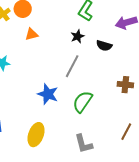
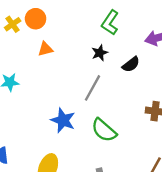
black semicircle: (104, 46) -> (131, 64), turned -56
green semicircle: (83, 102) -> (104, 130), turned -85

